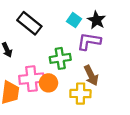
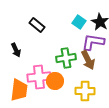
black rectangle: (29, 23) -> (37, 25), size x0.7
brown arrow: (91, 75) -> (88, 60), moved

